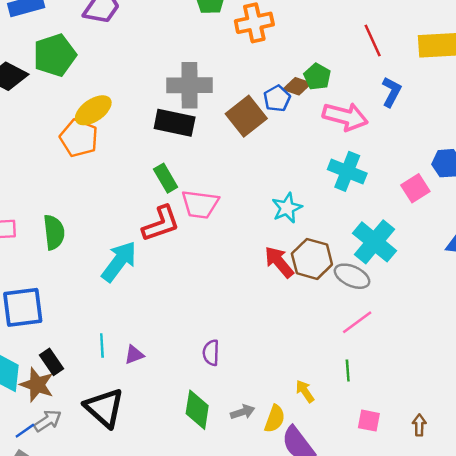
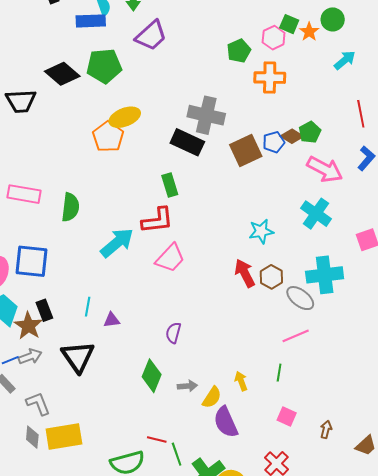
pink trapezoid: (200, 204) -> (170, 258), moved, turned -68
cyan cross: (374, 242) -> (325, 275), turned 30
brown hexagon: (312, 259) -> (271, 277), size x0.7

